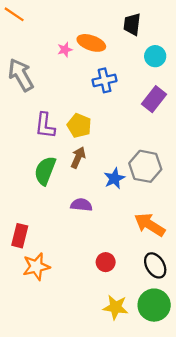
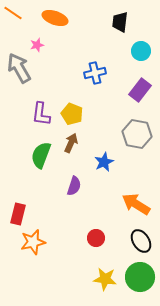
orange ellipse: (91, 43) -> (55, 18), moved
pink star: (65, 50) -> (37, 45), moved
gray hexagon: (145, 166) -> (137, 134), moved
purple semicircle: (81, 205) -> (74, 186), turned 102

